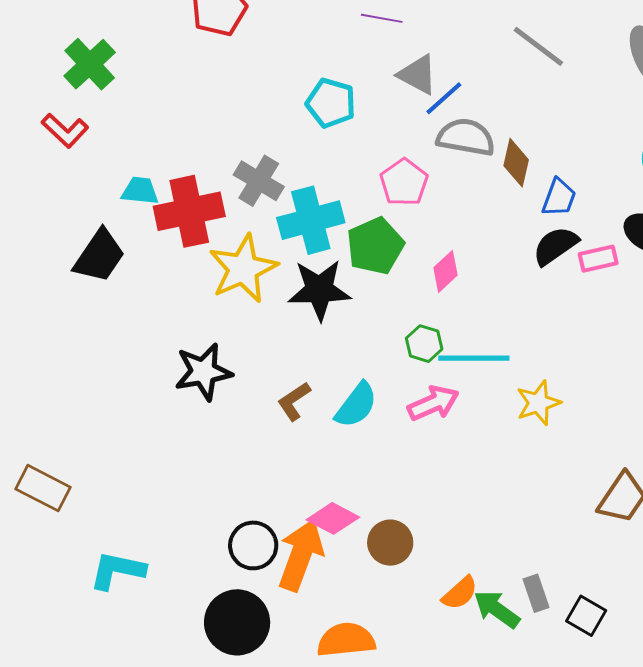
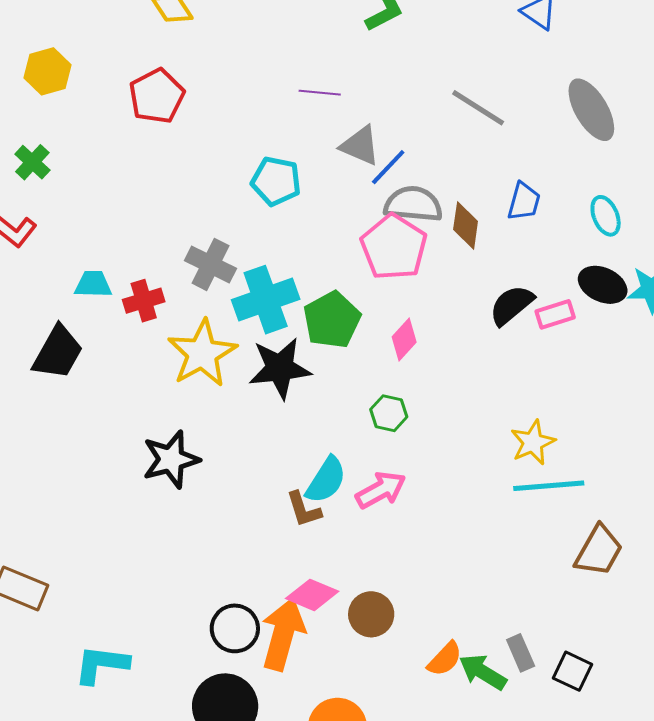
green cross: (90, 64) -> (32, 162), size x0.7
pink pentagon: (404, 182) -> (394, 247), moved, size x1.4
blue trapezoid: (559, 198) -> (524, 201), moved
red cross: (189, 211) -> (144, 301), size x0.6
cyan line: (474, 358) -> (549, 486), moved
brown L-shape: (294, 401) -> (304, 509), moved, turned -69
pink arrow: (433, 403) -> (381, 490), moved
yellow star: (538, 403) -> (533, 442), moved

